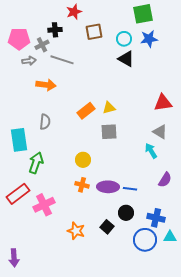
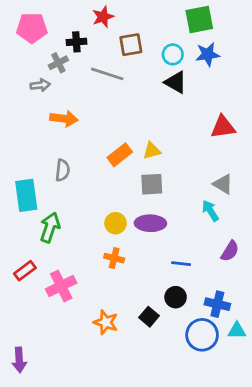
pink pentagon: (19, 39) -> (32, 28), moved
gray line: (62, 60) -> (107, 74), moved
red triangle: (163, 103) -> (223, 127), moved
purple ellipse: (108, 187) -> (150, 223), moved
red rectangle: (18, 194) -> (25, 271), size x0.7

